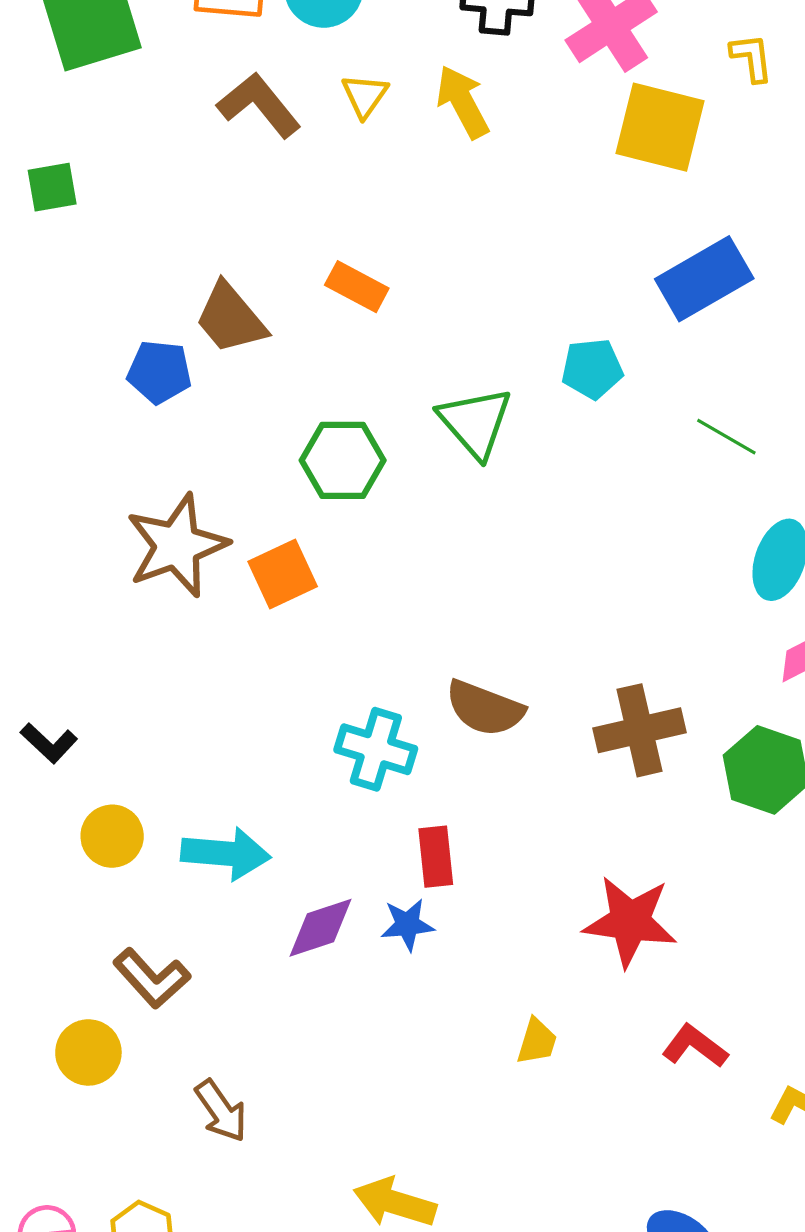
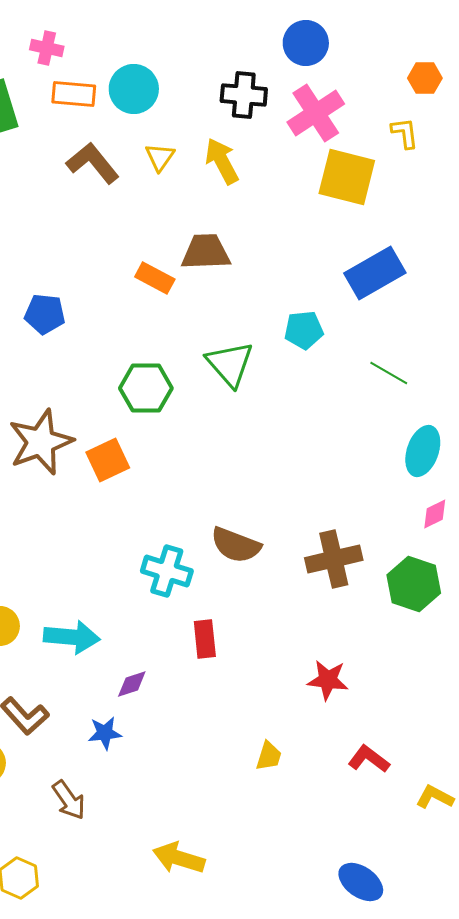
brown trapezoid: (231, 318) -> (206, 252), moved, turned 128
blue pentagon: (159, 372) -> (45, 314), moved
red star: (630, 921) -> (328, 680), size x0.7
blue star: (407, 925) -> (105, 733), moved
purple diamond: (321, 928) -> (132, 684), size x0.7

